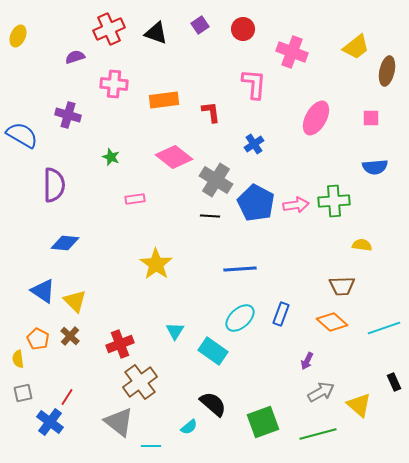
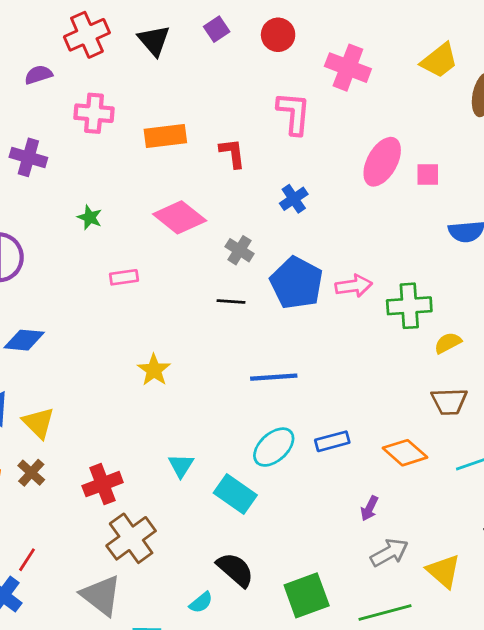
black triangle: (156, 33) -> (154, 40), turned 30
pink square: (371, 118) -> (428, 175), moved
gray cross: (216, 180) -> (240, 250), size x0.6
green cross: (334, 201) -> (409, 306), moved
yellow semicircle: (362, 245) -> (448, 343), turned -36
yellow star: (156, 264) -> (154, 370), size x0.7
brown trapezoid: (342, 286) -> (449, 401), moved
blue rectangle: (281, 314) -> (332, 441), turned 55

